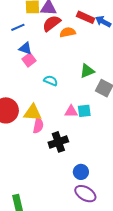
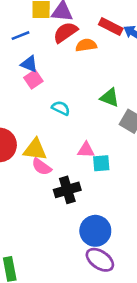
green triangle: (87, 71) -> (110, 98), turned 42
cyan square: (84, 111) -> (101, 163), moved
pink semicircle: (38, 125) -> (42, 167), turned 112
blue circle: (81, 172) -> (95, 231), size x1.5

